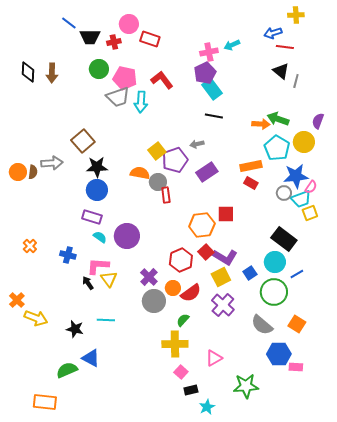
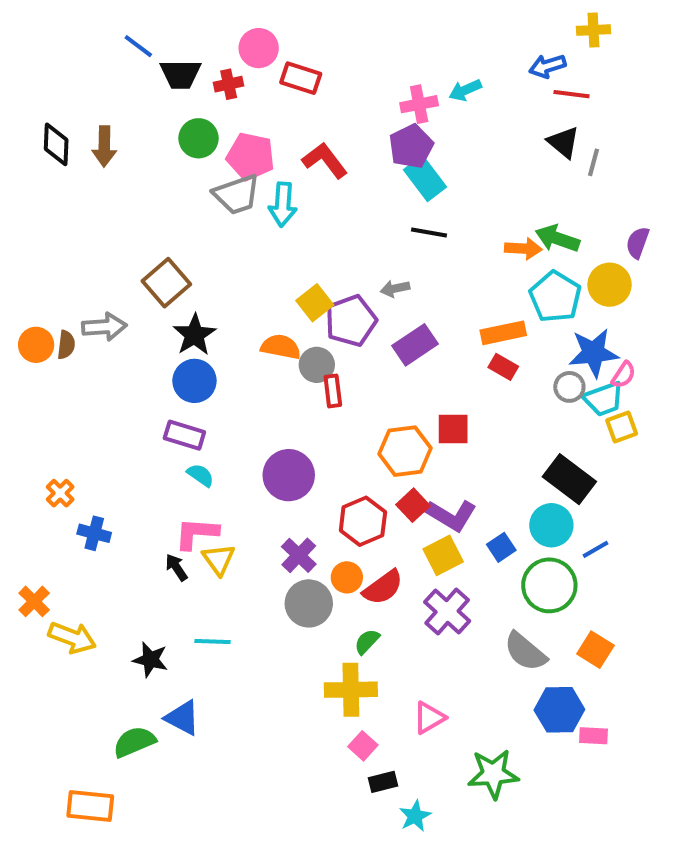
black star: (97, 167) -> (194, 335), turned -30
purple circle: (127, 236) -> (289, 475), moved
blue cross: (68, 255) -> (94, 533), moved

